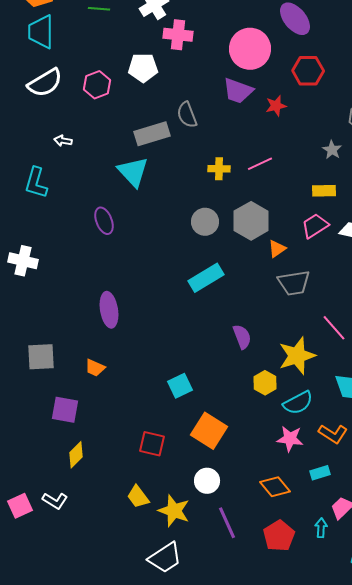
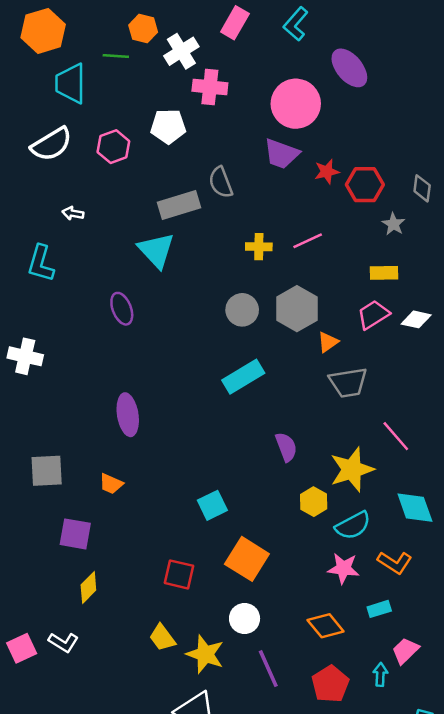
cyan trapezoid: (41, 32) -> (71, 83), moved
red hexagon: (308, 71) -> (365, 185), moved

